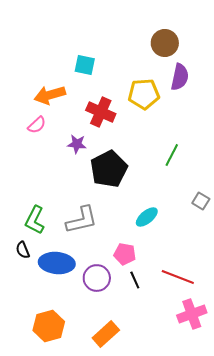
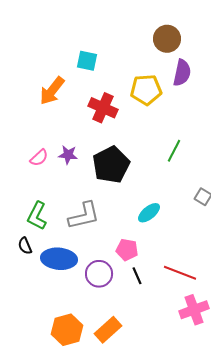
orange arrow: (50, 95) -> (52, 91), turned -36
pink semicircle: (37, 125) -> (39, 158), moved
purple star: (77, 144) -> (68, 155), moved
orange hexagon: (49, 326) -> (67, 330), moved

